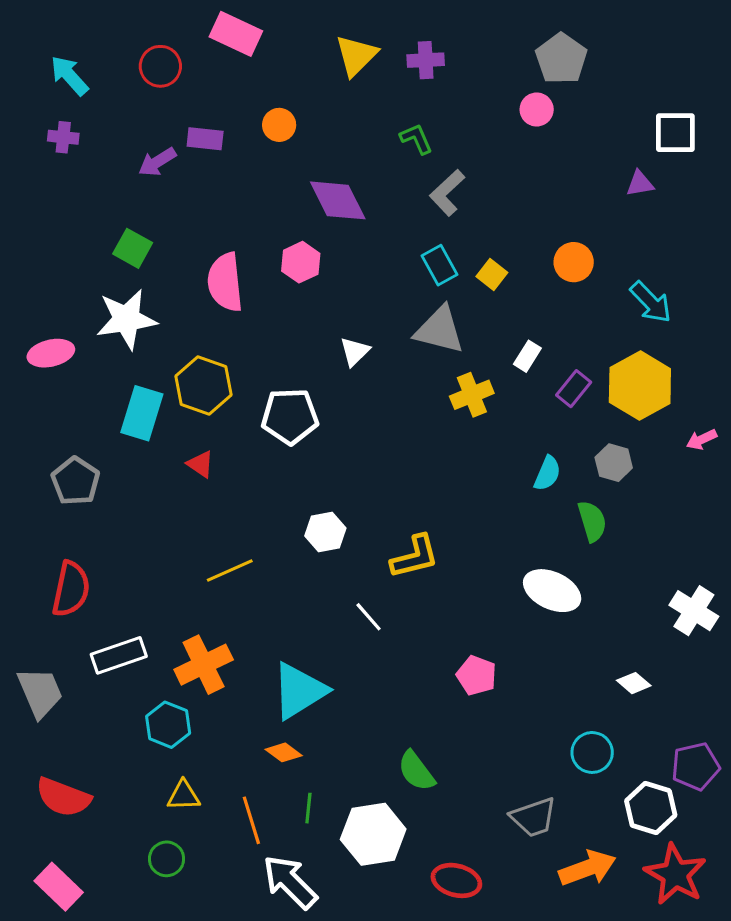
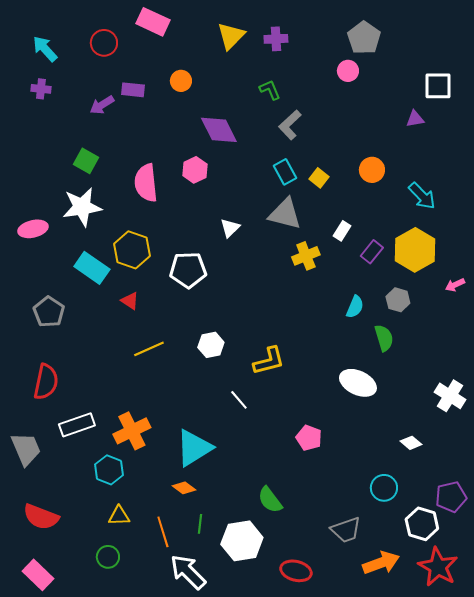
cyan rectangle: (142, 413) -> (92, 268), turned -72
yellow line: (230, 571) -> (149, 349), moved

